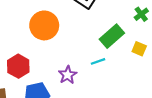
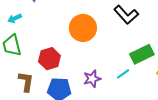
cyan line: (98, 61) -> (123, 74), turned -32

